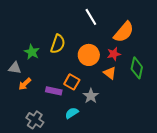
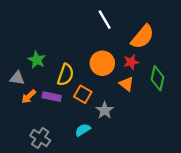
yellow semicircle: (58, 44) -> (66, 75), moved
purple rectangle: (54, 91) -> (52, 97), moved

